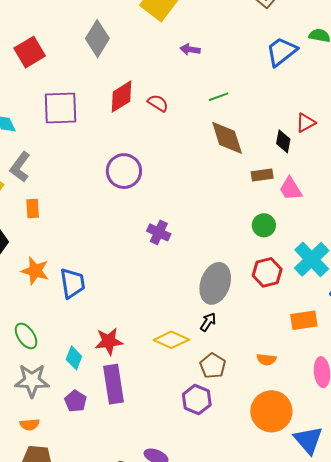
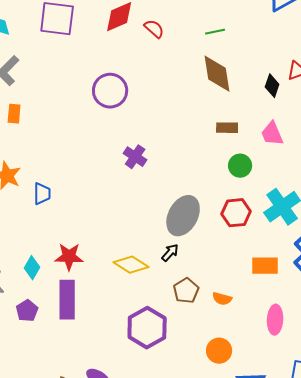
brown rectangle: (262, 175) -> (227, 128), moved
blue trapezoid: (73, 283) -> (42, 194), size x0.7
brown pentagon: (213, 366) -> (186, 291), moved
purple hexagon: (197, 400) -> (147, 328), size x1.4
orange circle: (271, 411) -> (219, 351), size x0.6

